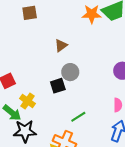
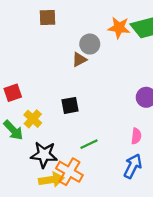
gray circle: (70, 72) -> (90, 44), moved
black star: (25, 131) -> (44, 155), moved

